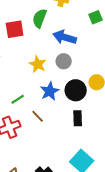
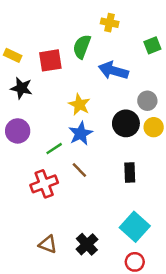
gray circle: (64, 61) -> (147, 101), moved
black circle: (76, 90) -> (126, 123), moved
blue star: (50, 91) -> (81, 133), moved

